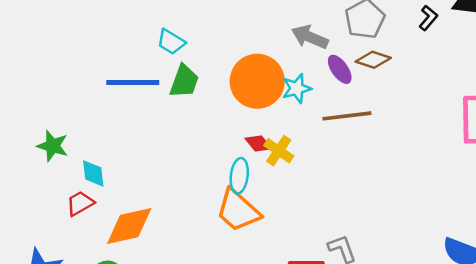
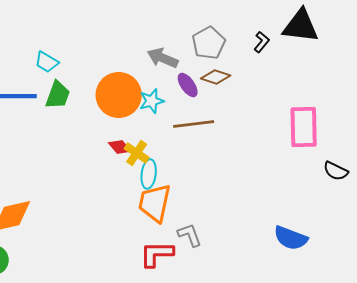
cyan ellipse: (239, 176) -> (149, 174), moved
orange trapezoid: (238, 210) -> (155, 203), moved, turned 60

